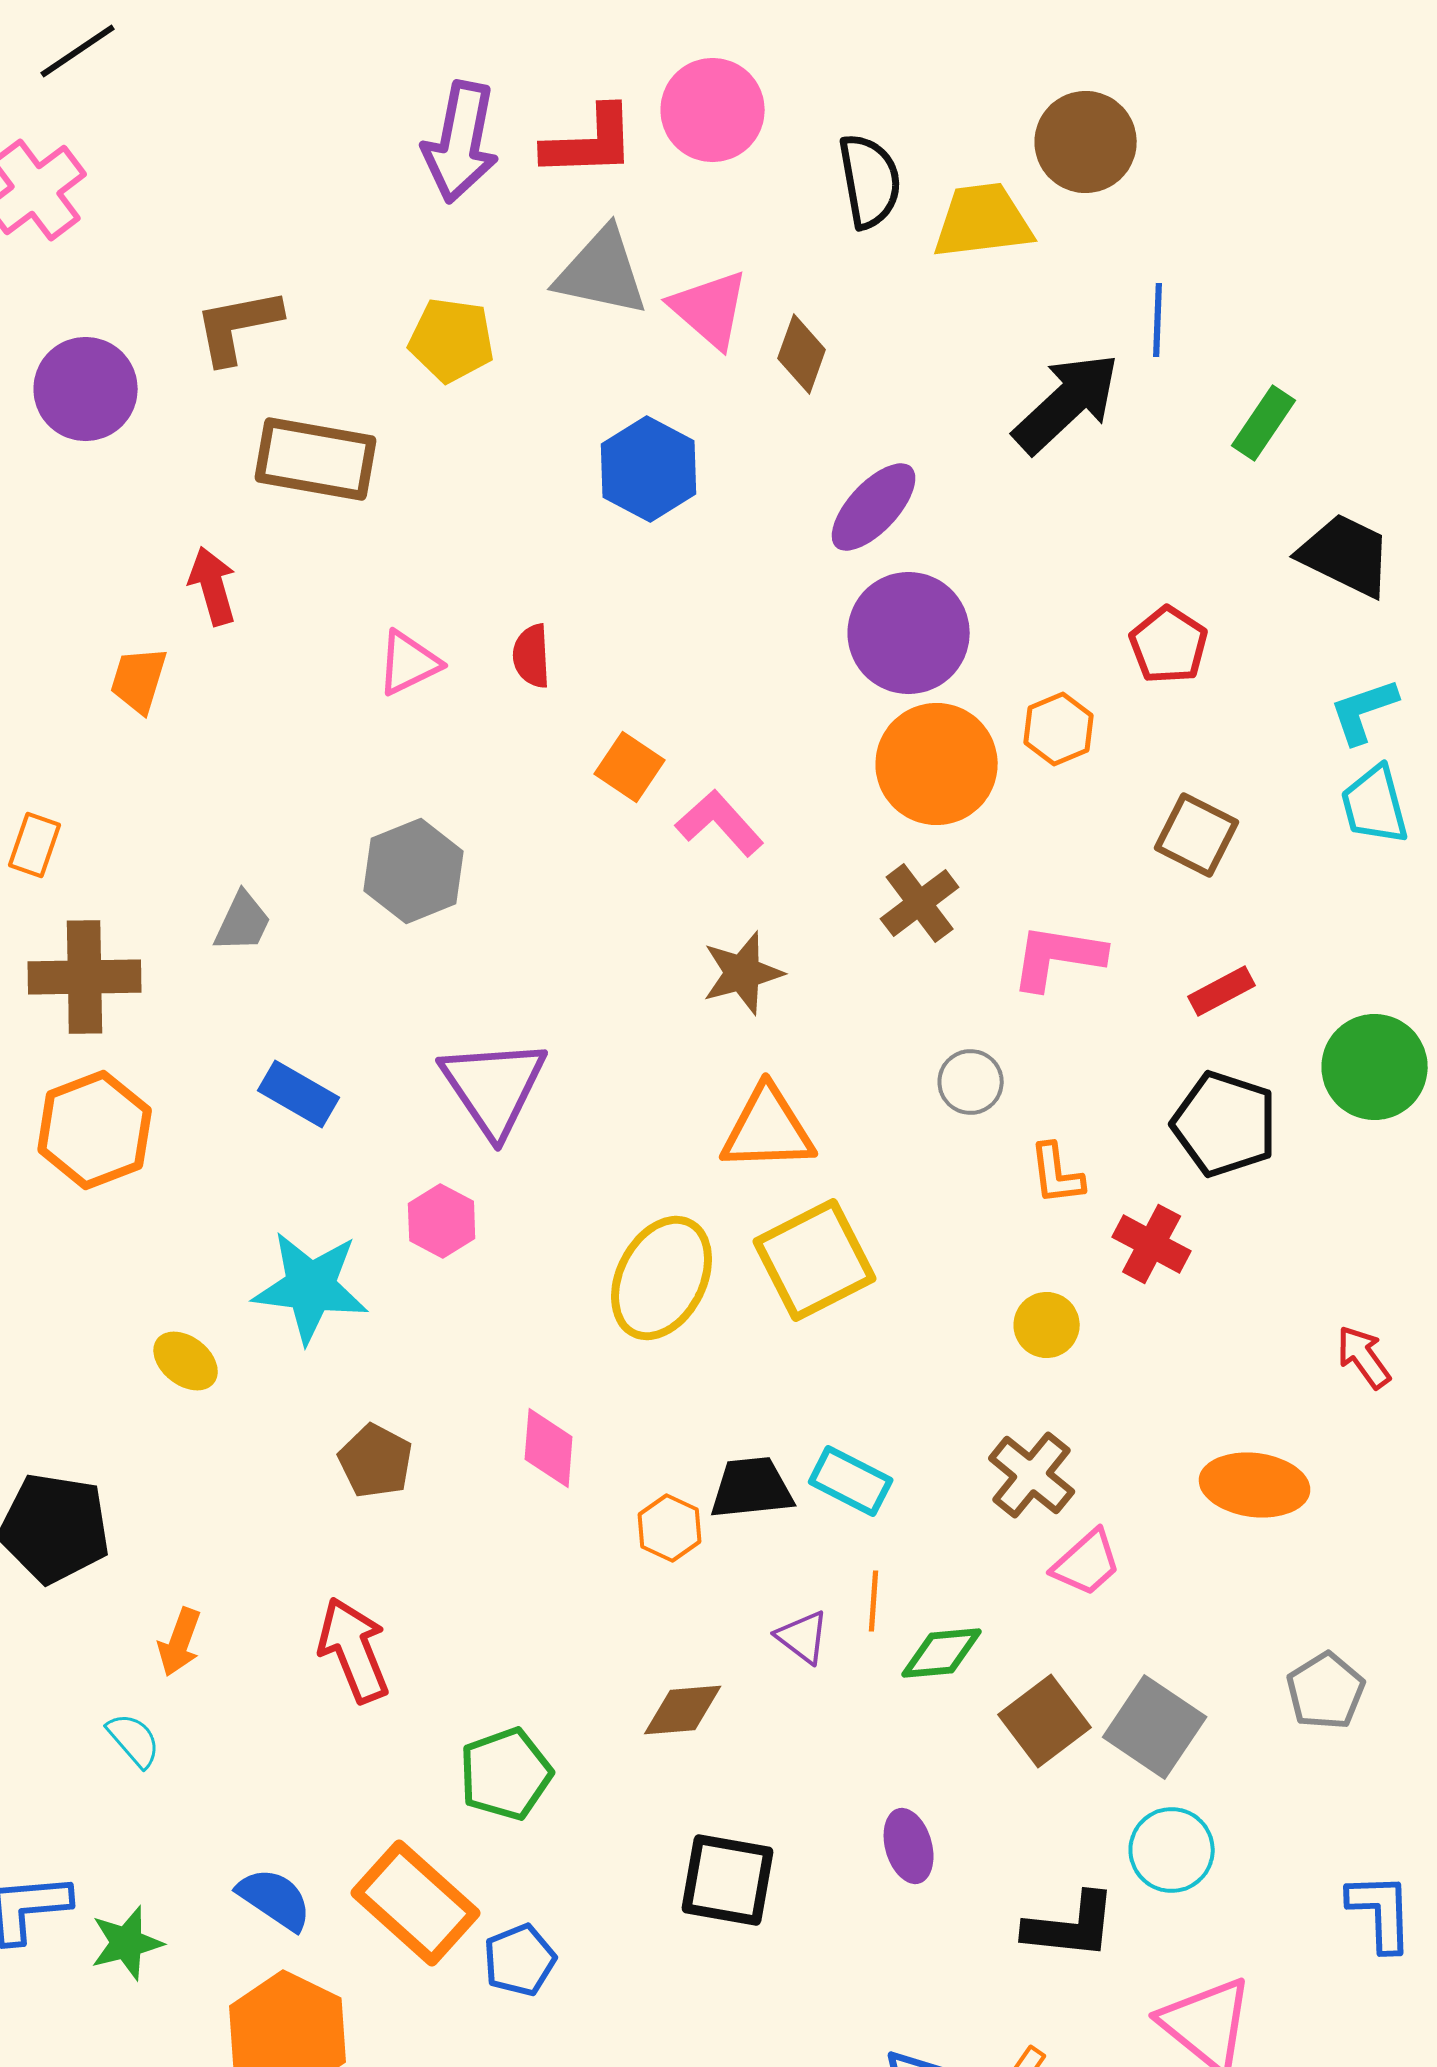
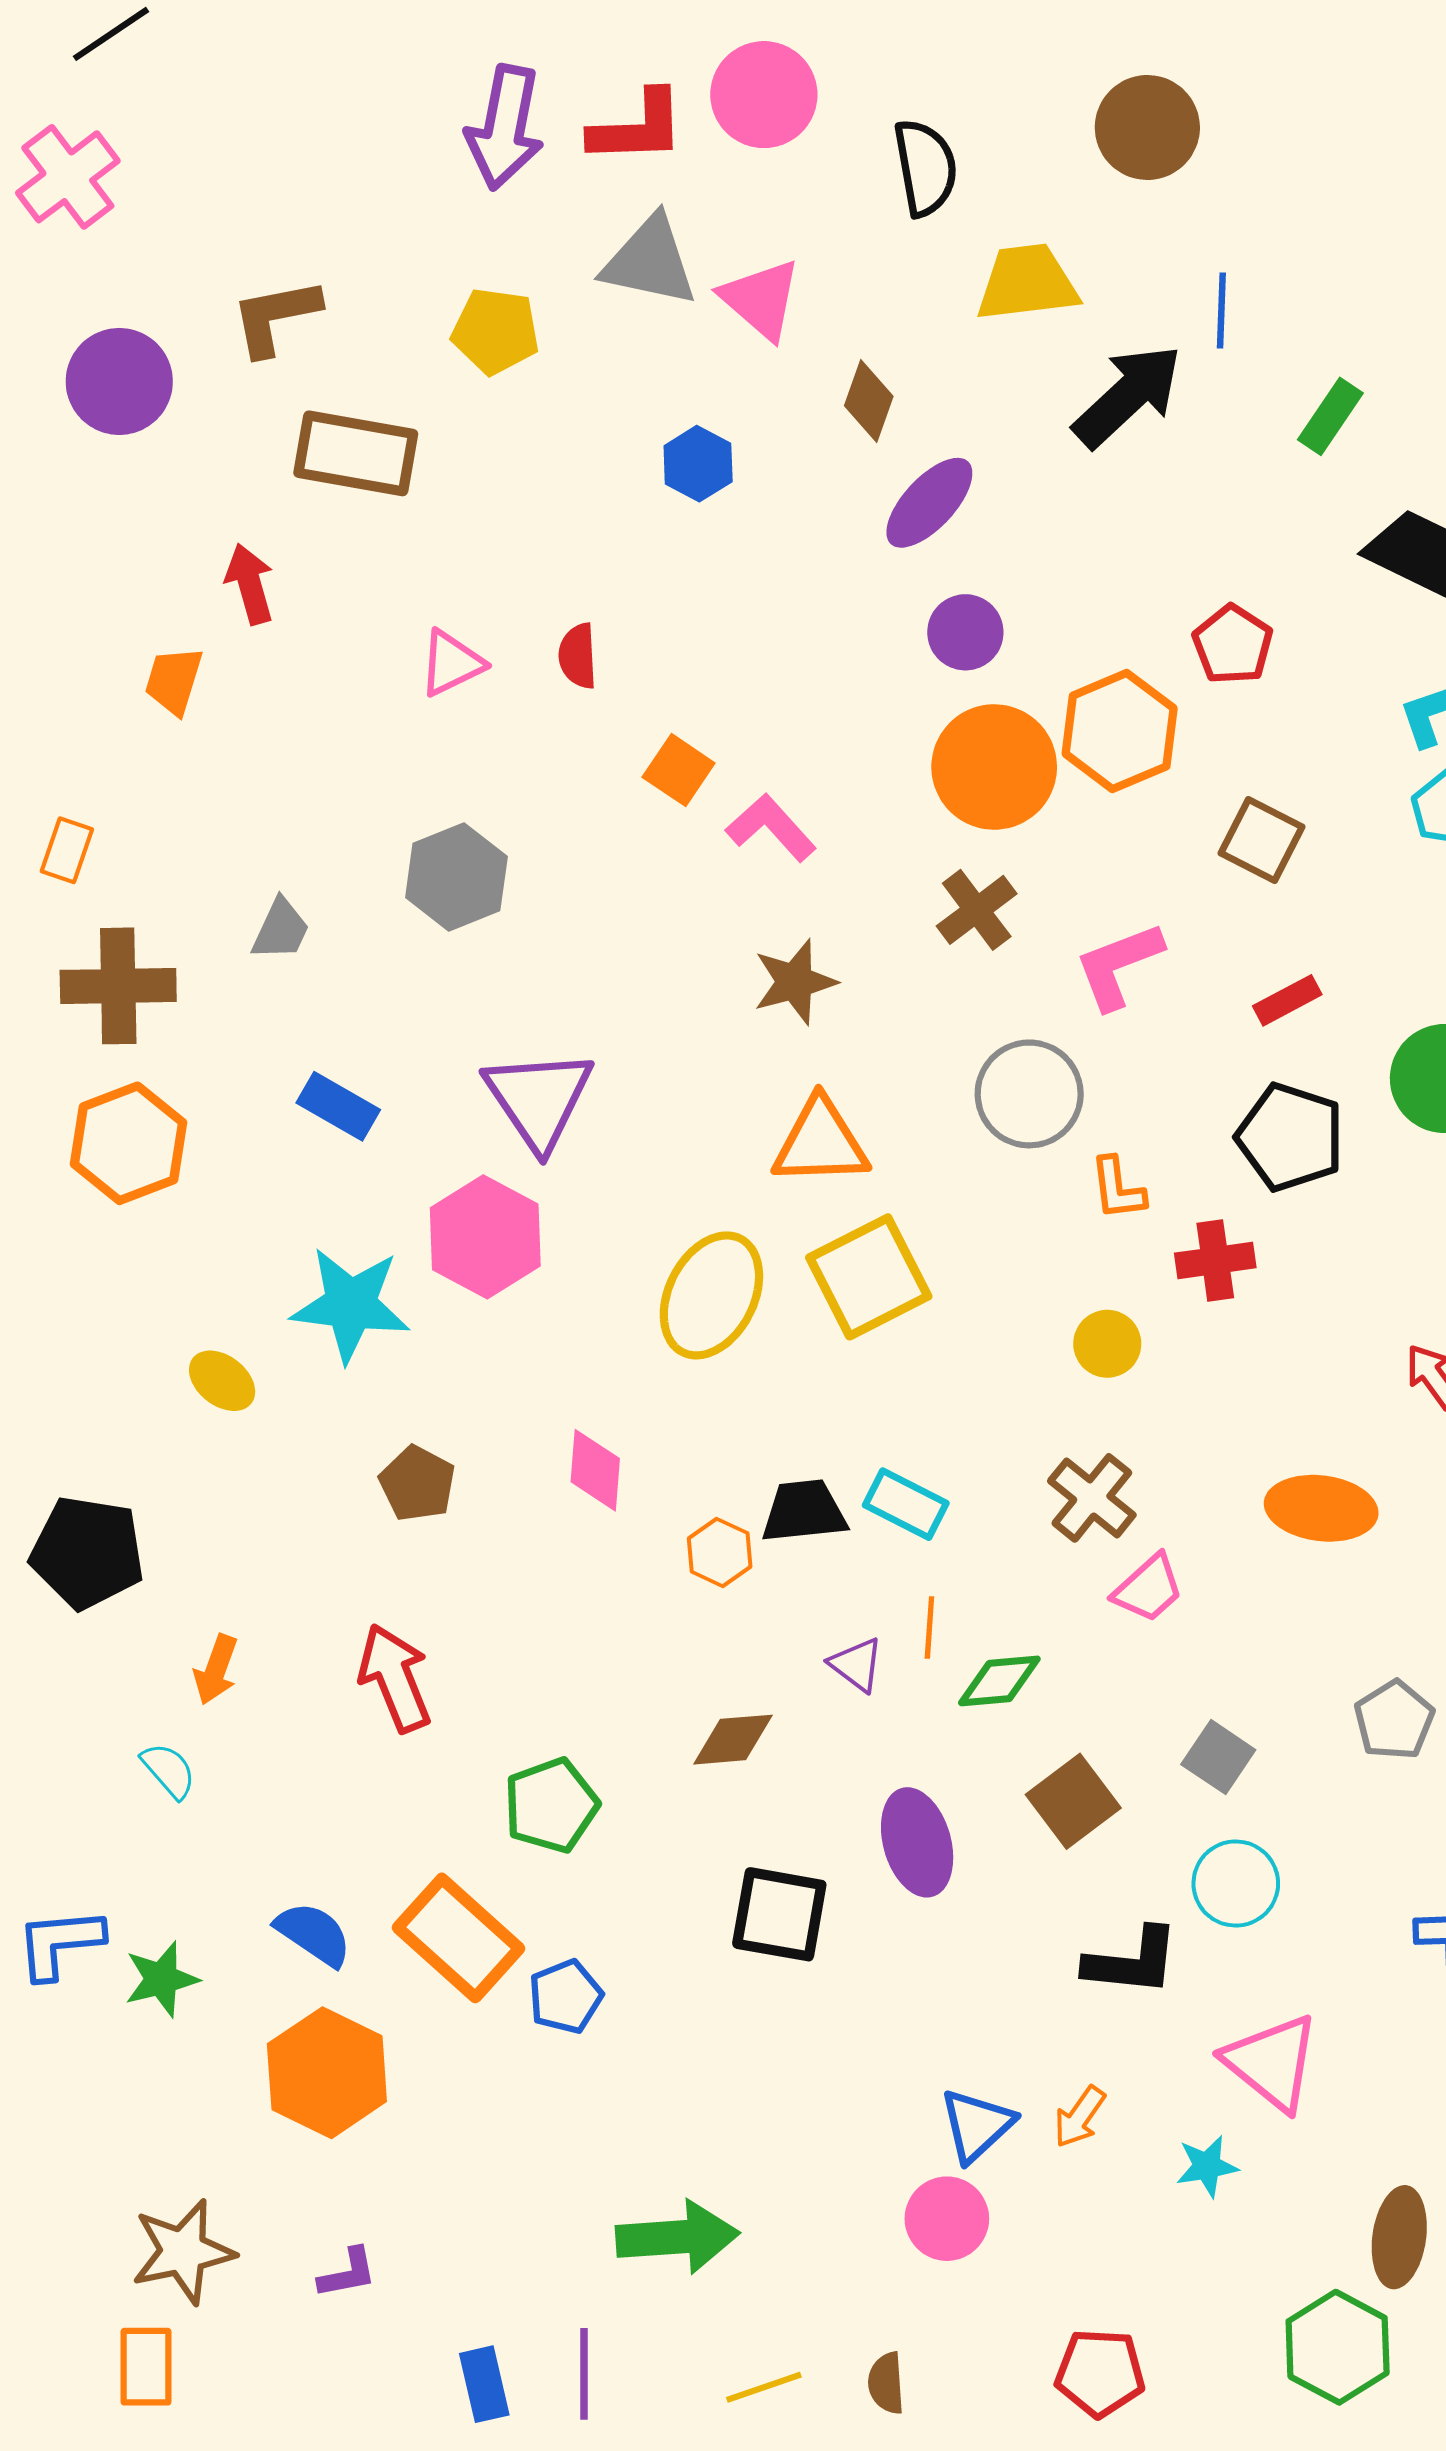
yellow trapezoid: (983, 221) -> (1027, 283), moved
brown diamond: (802, 354) -> (869, 401), moved
blue hexagon: (649, 469) -> (698, 464), size x0.7
purple circle: (909, 633) -> (965, 632), size x0.6
orange hexagon: (1059, 729) -> (1120, 731), size x1.6
pink L-shape: (1058, 957) -> (1119, 965), turned -30
gray circle: (971, 1082) -> (1029, 1094), size x1.6
pink hexagon: (442, 1221) -> (485, 1237), size x1.6
red cross: (1152, 1244) -> (1215, 1260), turned -36
brown square: (1045, 1721) -> (1073, 1801), moved
gray square: (1155, 1727) -> (1218, 1757), size x0.7
purple ellipse: (909, 1846) -> (917, 1842), moved, size x1.4

